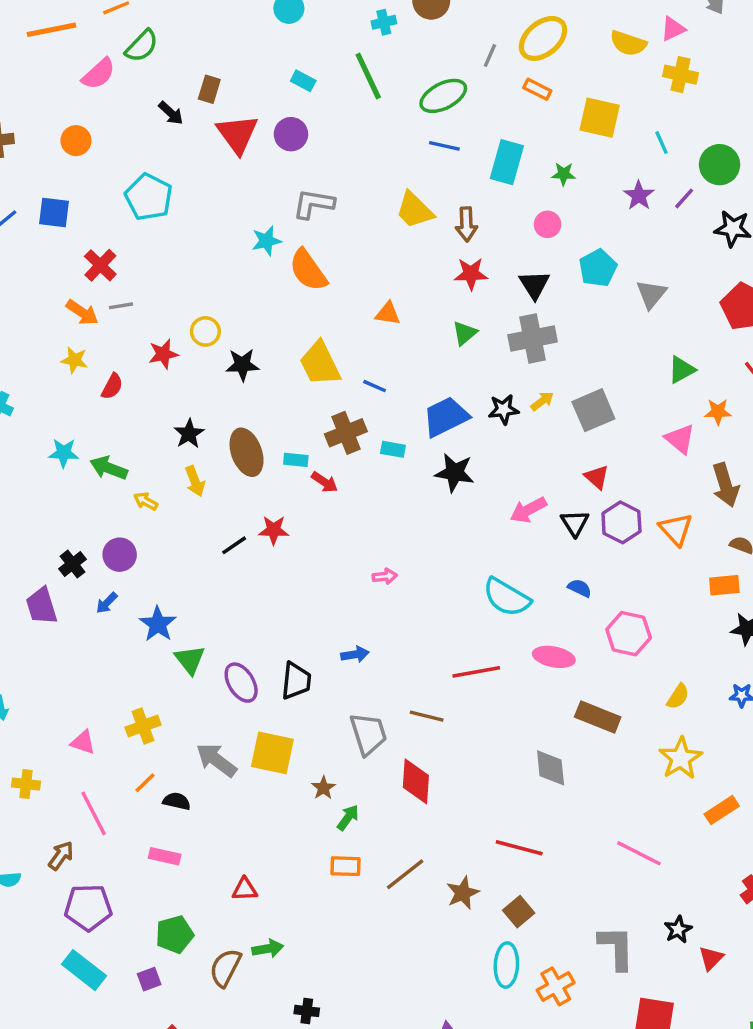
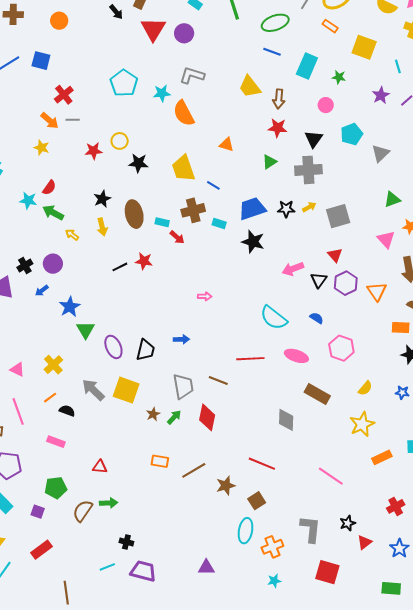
cyan pentagon: (149, 197) -> (124, 83), moved
red semicircle: (112, 386) -> (49, 188), moved
yellow cross: (143, 726) -> (53, 365), turned -30
green arrow: (348, 818) -> (174, 417), moved
purple square: (149, 979) -> (38, 512), turned 32

